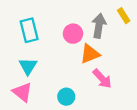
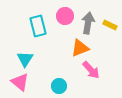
yellow rectangle: (124, 16) -> (110, 25), moved, turned -32
cyan rectangle: (29, 30) -> (38, 26), moved
pink circle: (73, 34) -> (65, 16), moved

